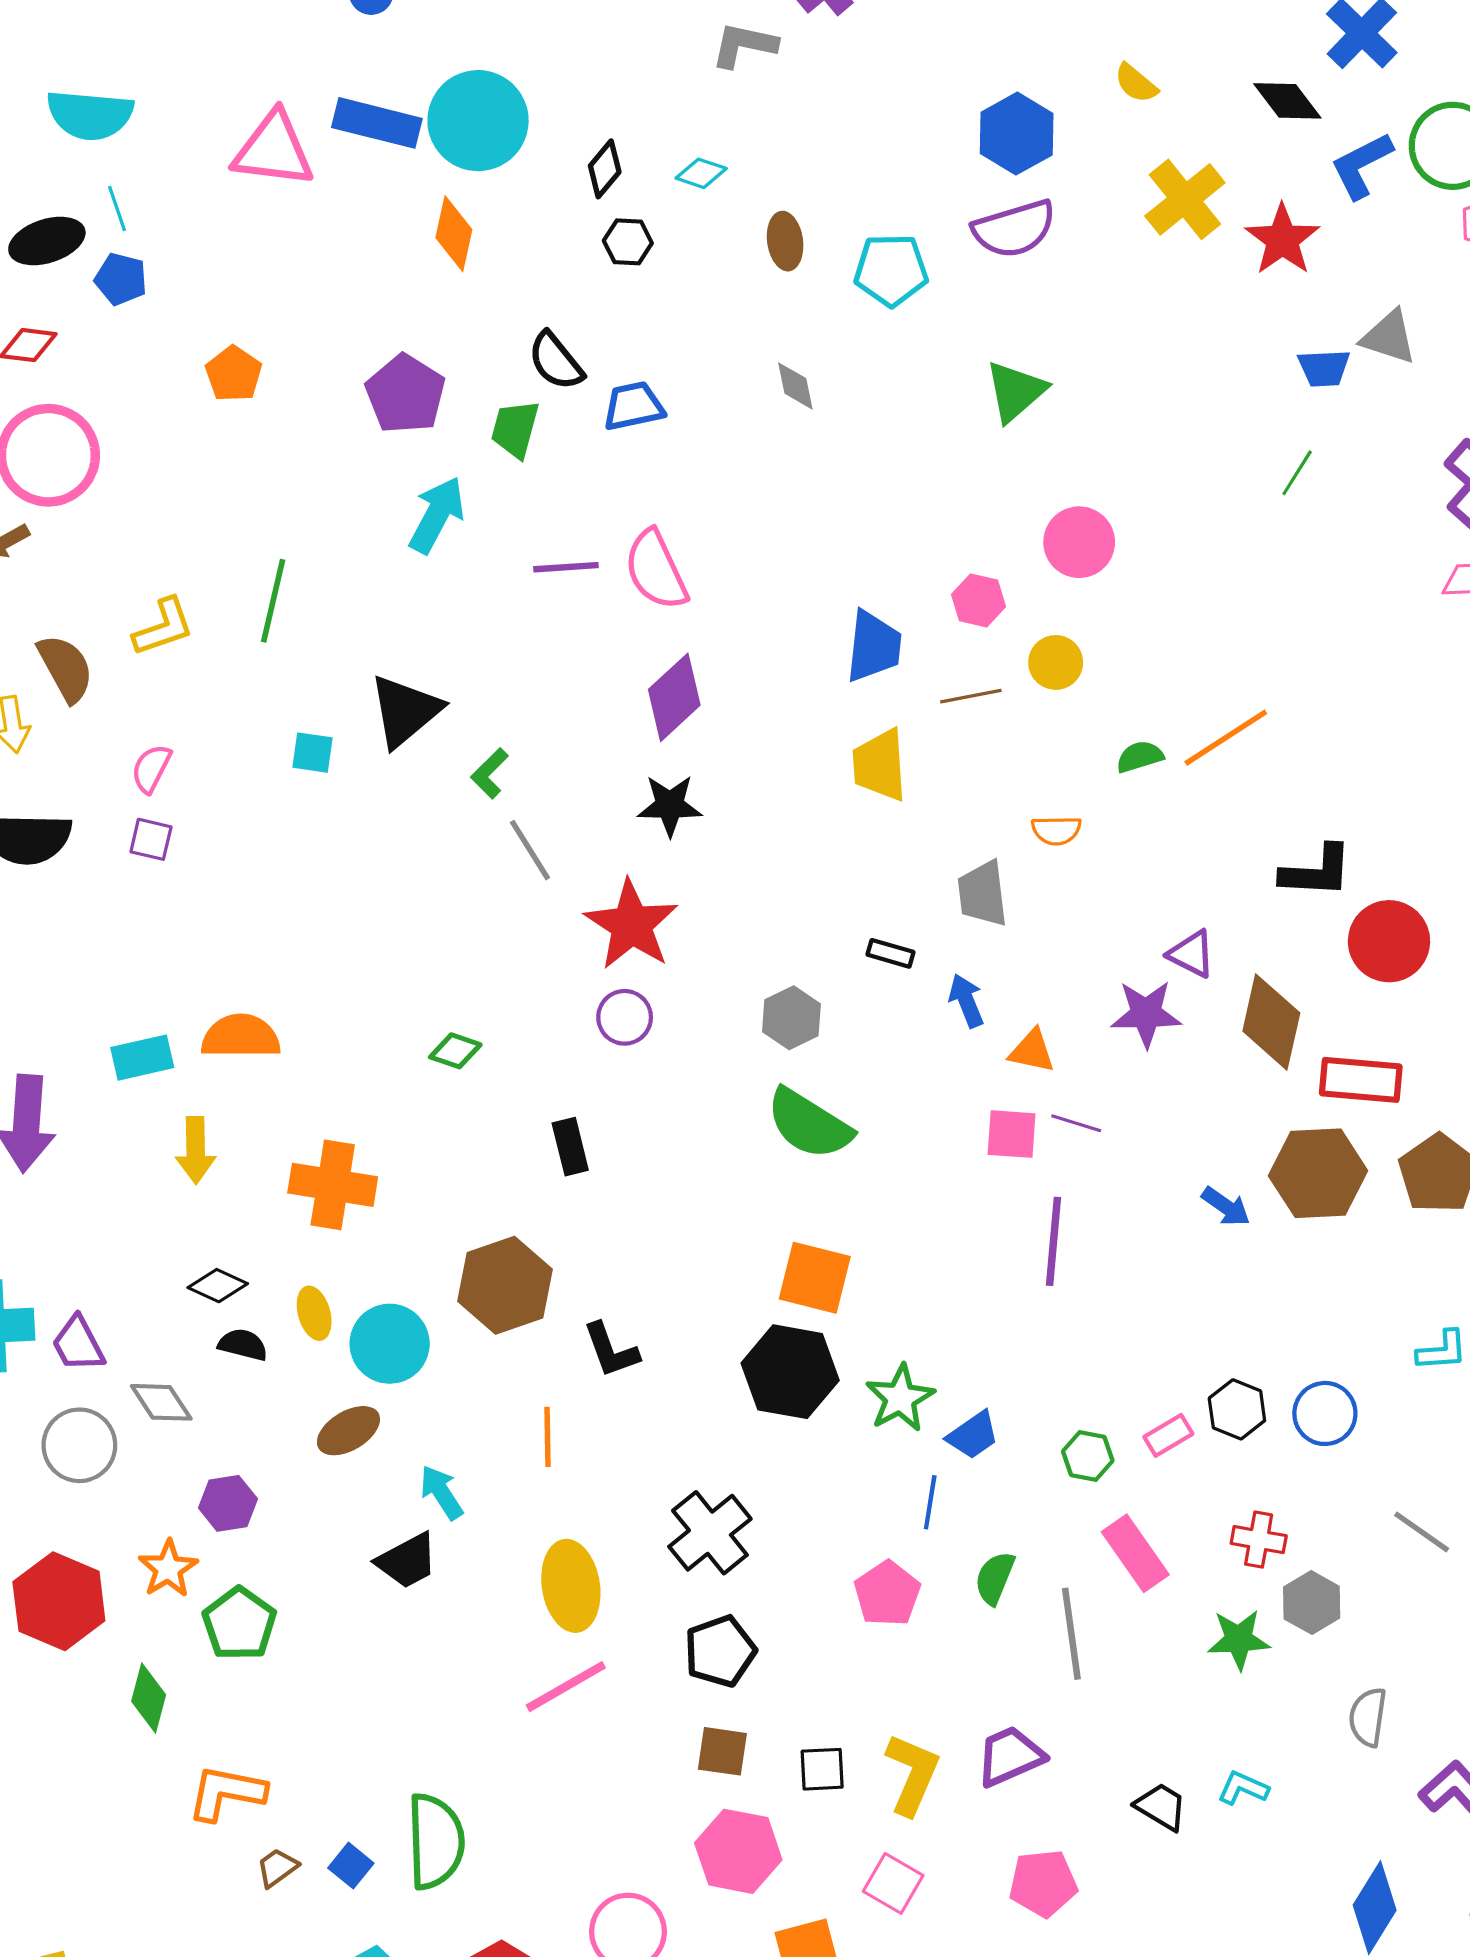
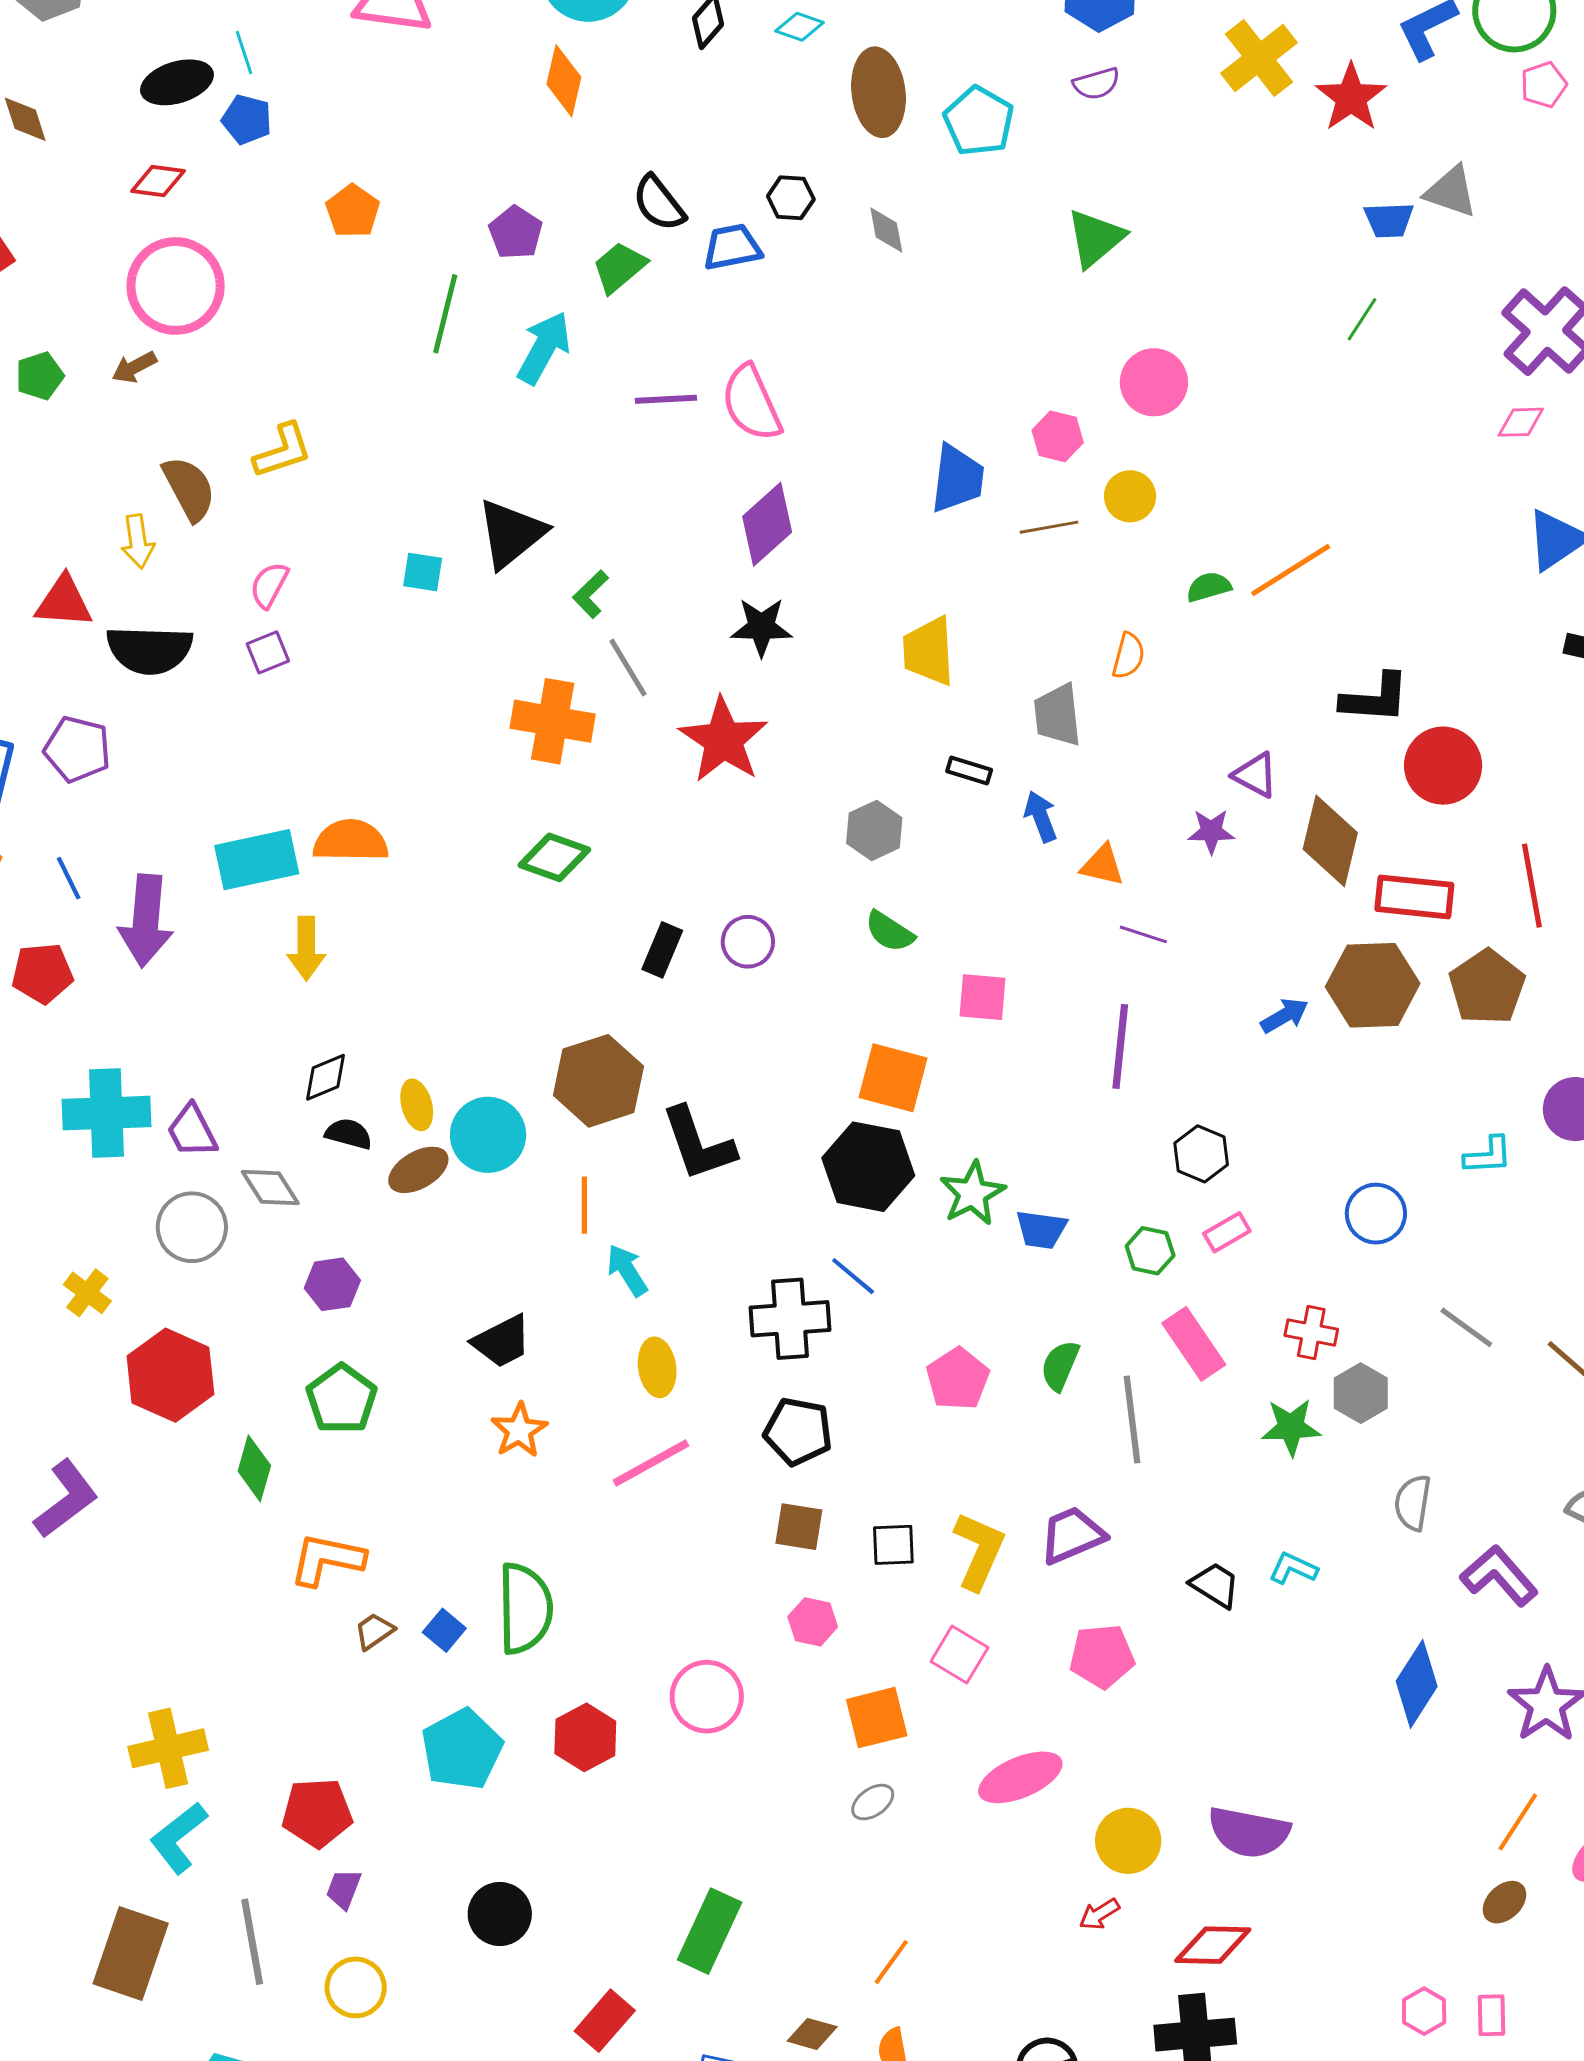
purple semicircle: (1014, 229) -> (1096, 84), size x0.6
brown ellipse: (785, 241) -> (878, 92), size x1.6
black hexagon: (628, 242) -> (791, 198), moved
cyan pentagon: (891, 270) -> (979, 121), turned 30
purple pentagon: (405, 394) -> (516, 233), size x0.7
green trapezoid: (515, 429) -> (619, 267), turned 34
green line: (273, 601) -> (445, 314), moved
yellow trapezoid: (880, 765) -> (929, 651), moved
orange semicircle: (1056, 830) -> (1128, 656), turned -75
purple square: (151, 839) -> (268, 652), turned -36
purple star: (1146, 1014) -> (1211, 831), size x0.7
purple circle: (625, 1017) -> (748, 942), moved
green diamond: (455, 1051) -> (554, 857), size x1.4
cyan rectangle: (142, 1058) -> (257, 860), size x1.4
green semicircle: (809, 1124) -> (890, 932), size x0.6
pink square: (1012, 1134) -> (982, 997), moved
black rectangle: (570, 1147) -> (662, 950), turned 36
orange cross: (333, 1185) -> (553, 721), moved
blue arrow: (1226, 1207) -> (1285, 1016), turned -66
black diamond: (218, 1286) -> (326, 1077), turned -48
black L-shape: (611, 1350) -> (698, 1144), size x1.4
black hexagon: (1237, 1409) -> (1201, 1154), moved
brown ellipse: (348, 1431) -> (418, 1170), moved
blue trapezoid: (973, 1435) -> (1041, 1230), turned 42
orange line: (548, 1437) -> (584, 1205), moved
cyan arrow: (441, 1492) -> (627, 1270), moved
blue line: (930, 1502) -> (853, 1276), moved, turned -60
black cross: (710, 1533) -> (790, 1319), turned 34
orange star: (168, 1569) -> (519, 1430), moved
yellow ellipse: (571, 1586) -> (657, 1367), size x0.7
black pentagon: (720, 1651) -> (798, 1431), turned 30
pink hexagon: (738, 1851) -> (813, 1622), size x0.6

